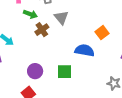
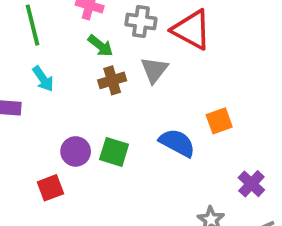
green square: (64, 72) -> (114, 152), moved

